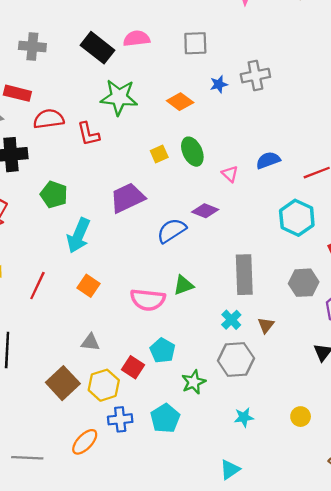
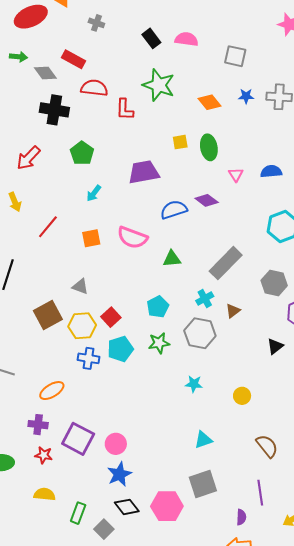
gray cross: (32, 46) -> (96, 23), size x0.7
black rectangle: (98, 48) -> (151, 38), size x0.7
cyan arrow: (78, 235) -> (94, 193), size x0.6
gray rectangle: (244, 275) -> (226, 263), turned 32
orange square: (89, 286) -> (91, 238), turned 30
pink semicircle: (148, 300) -> (132, 238), moved
cyan pentagon: (163, 350) -> (158, 307), moved
cyan pentagon: (165, 418) -> (120, 349), moved
orange ellipse: (85, 442) -> (52, 391), moved
cyan triangle: (230, 470) -> (203, 440), moved

